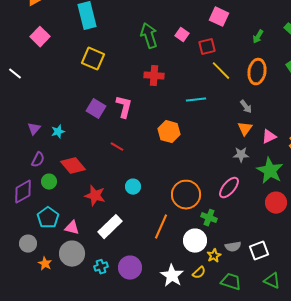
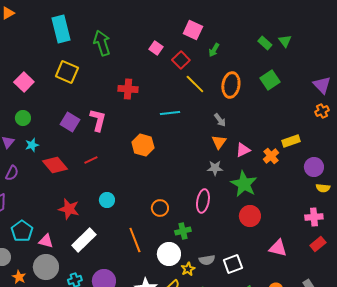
green arrow: (149, 36) -> (102, 43), moved
pink square: (40, 37) -> (24, 82), moved
green arrow: (258, 37) -> (214, 50), moved
red square: (207, 47) -> (181, 60), turned -30
red line: (117, 147) -> (91, 160), turned -56
red diamond: (73, 166) -> (55, 165), moved
green circle: (49, 182) -> (23, 118), moved
pink ellipse: (229, 188) -> (203, 201), turned -30
orange circle: (186, 195) -> (160, 208), size x0.6
green cross: (209, 218) -> (183, 231), turned -35
orange line: (161, 227) -> (135, 240), turned -45

